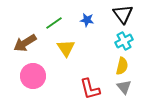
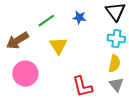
cyan cross: (124, 41) -> (116, 39), turned 36

